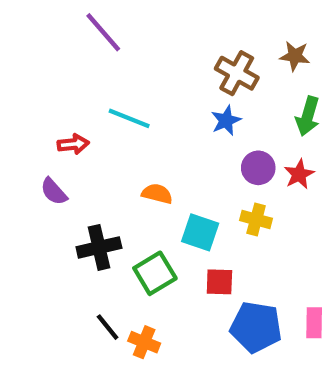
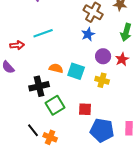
cyan line: (129, 118) -> (43, 33), turned -42
cyan square: (200, 232) -> (76, 71), moved
black cross: (99, 247) -> (39, 86), moved

